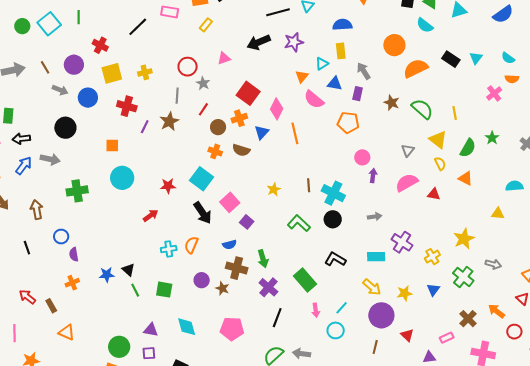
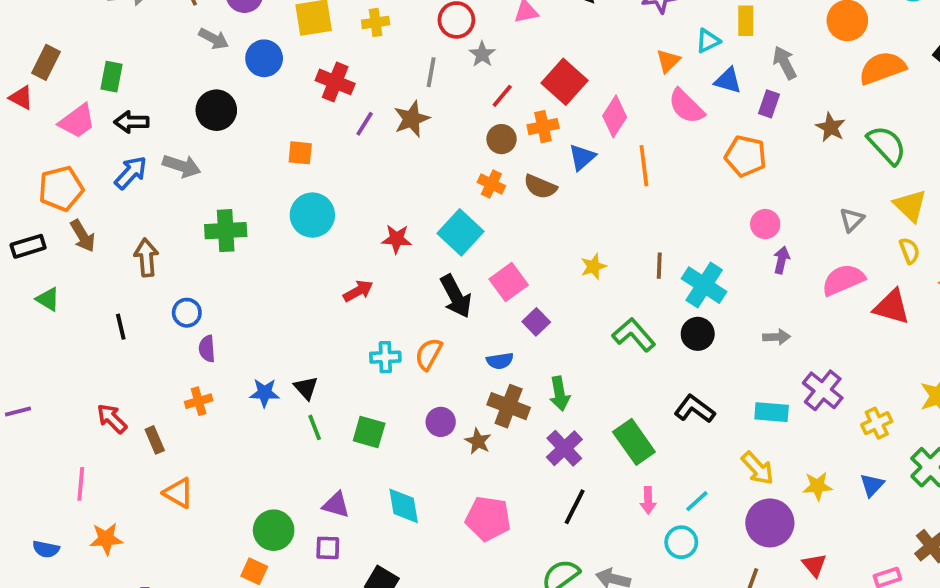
red line: (203, 109) -> (502, 96), moved
red triangle: (434, 194) -> (892, 307), size x1.5

